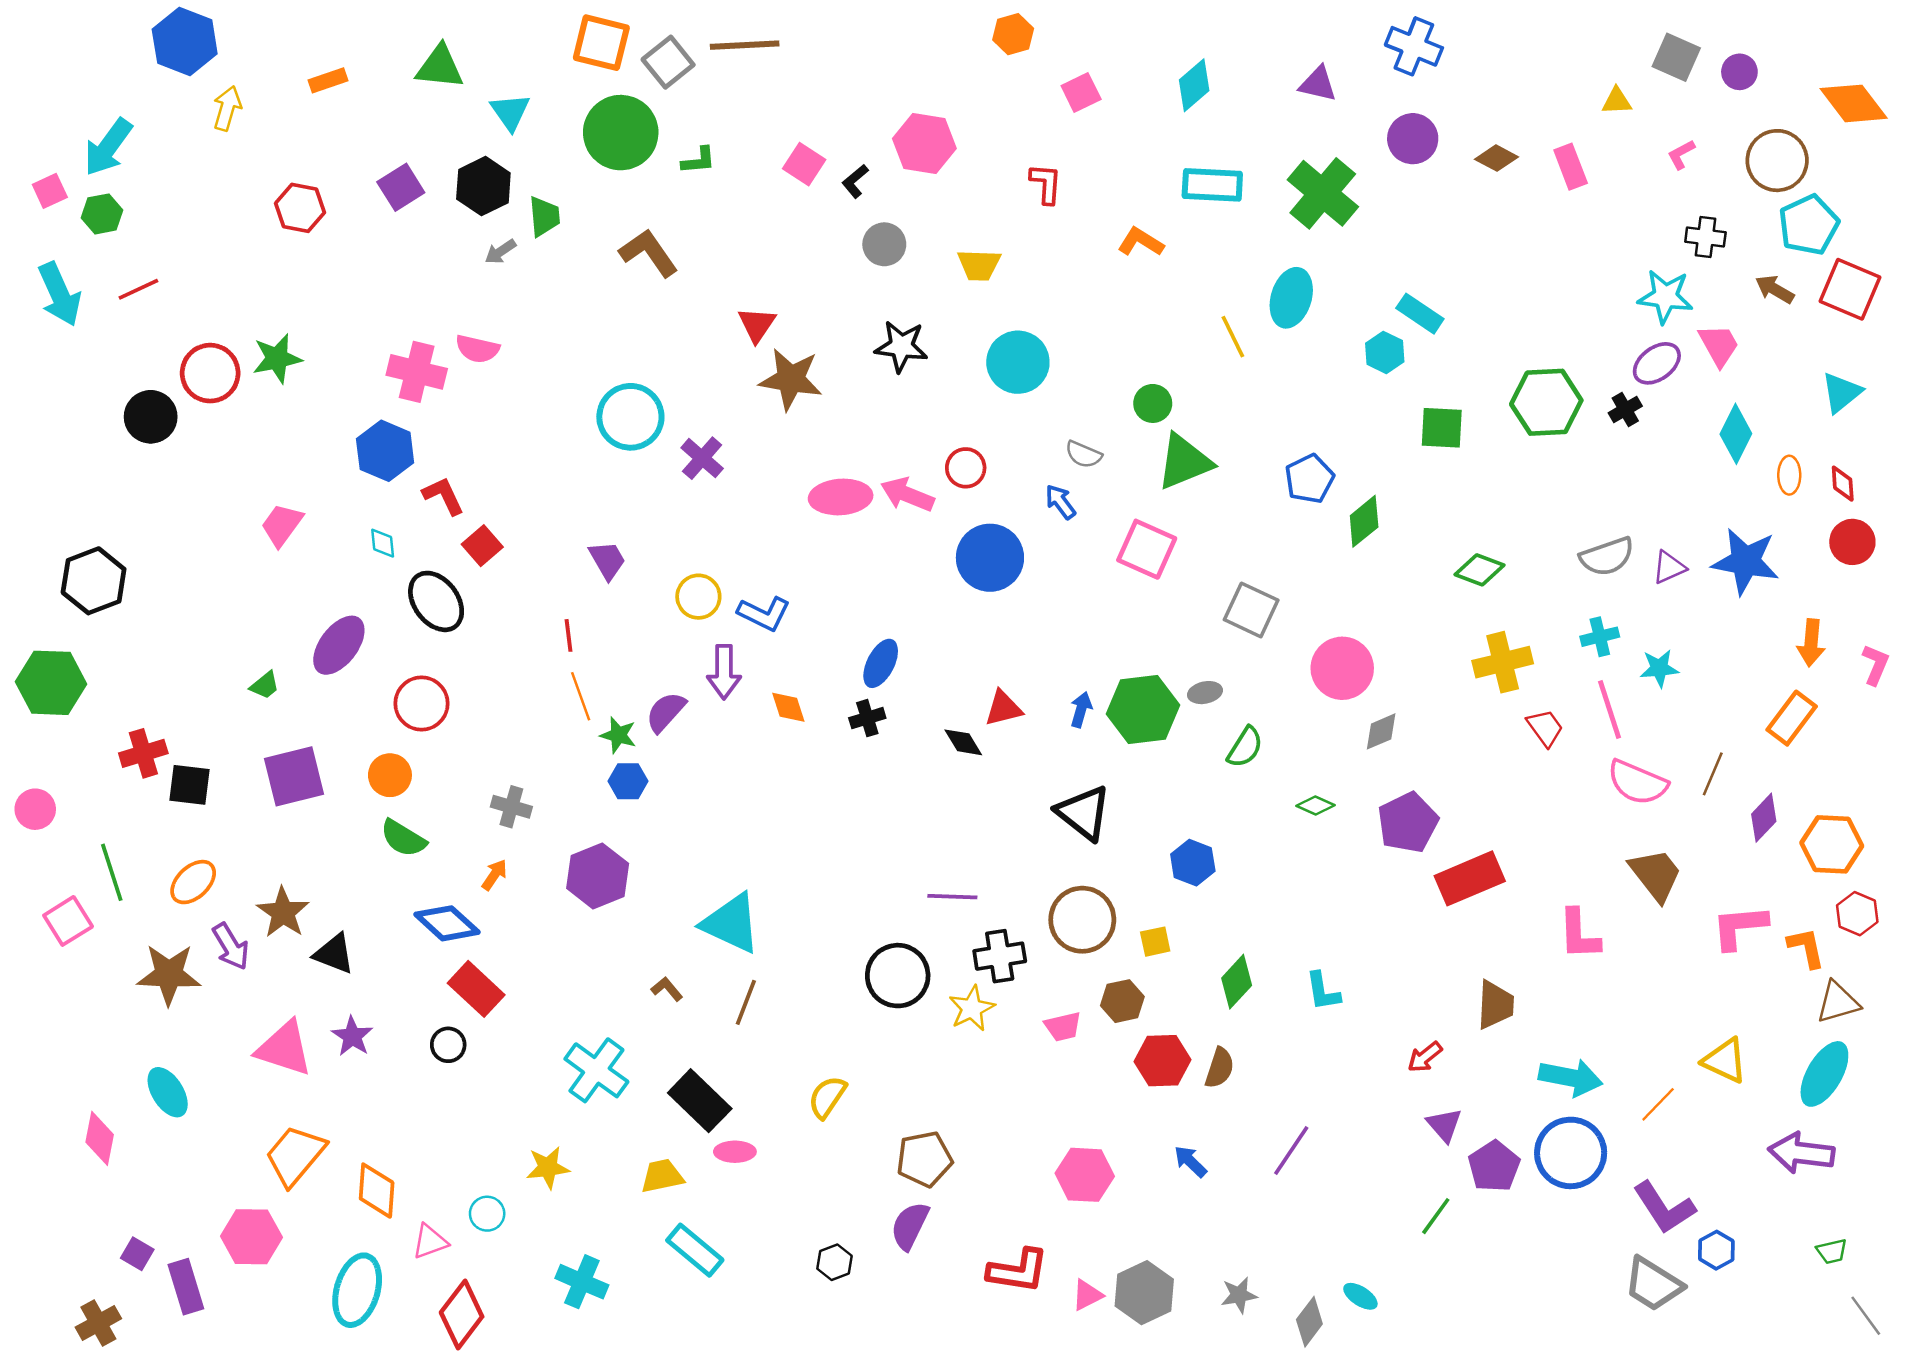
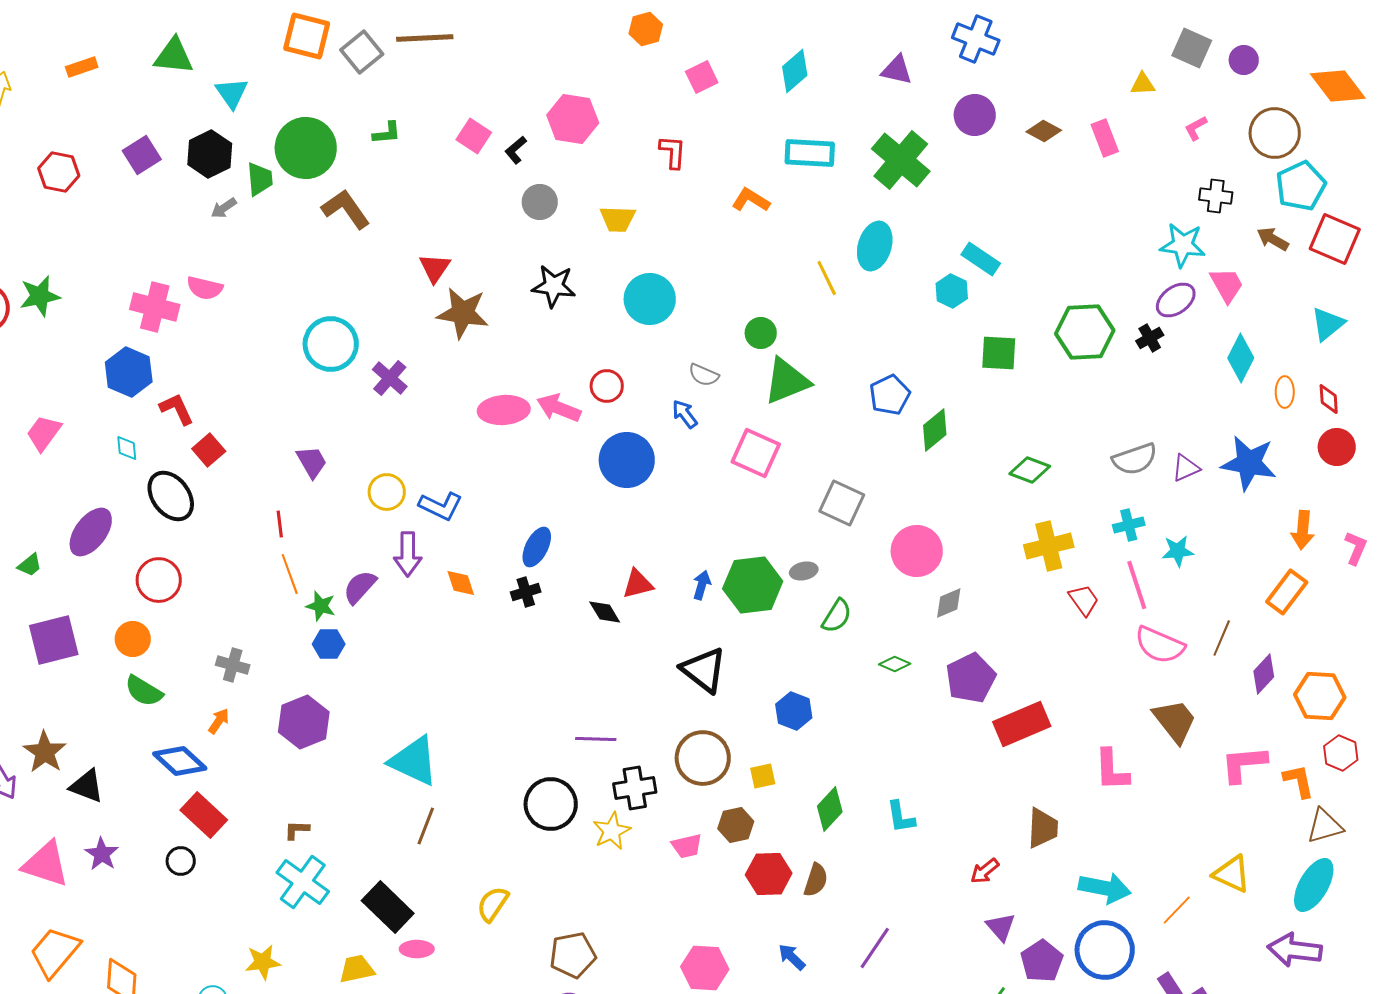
green circle: (621, 133) -> (306, 148), moved
brown L-shape: (667, 989) -> (297, 830), moved, turned -48

